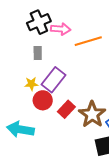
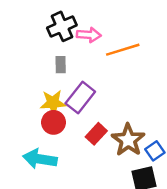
yellow star: (31, 84) -> (53, 103), size x1.5
red circle: (43, 100) -> (54, 122), moved

